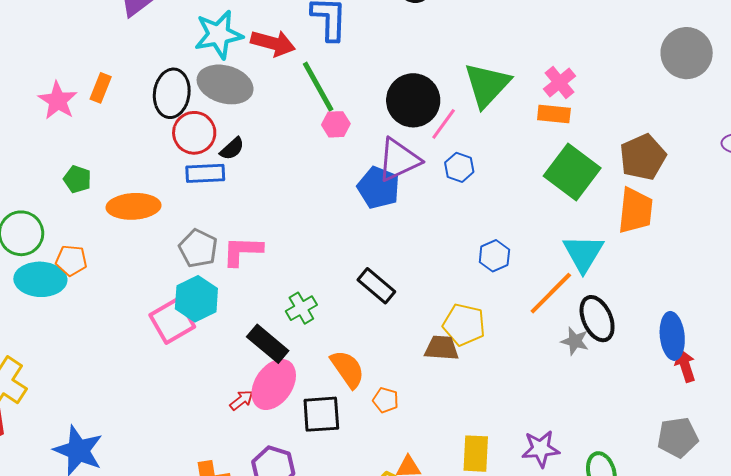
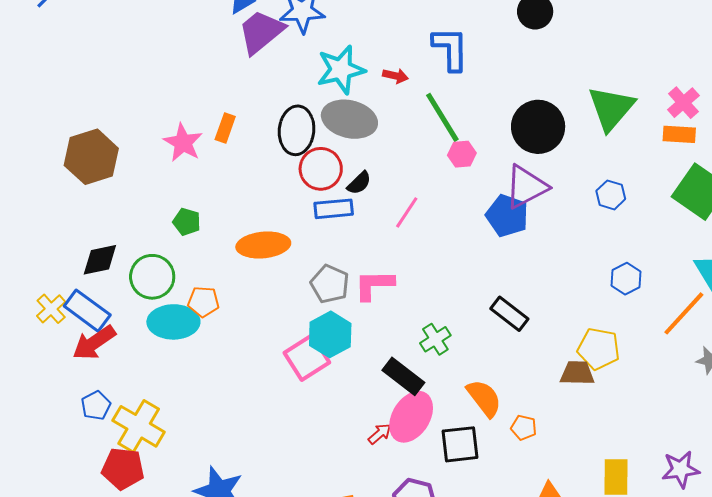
red arrow: (273, 43) -> (395, 76), size x0.6
pink line: (444, 124) -> (407, 212), moved
blue hexagon: (459, 167) -> (611, 195), moved
green pentagon: (77, 179) -> (187, 222), moved

